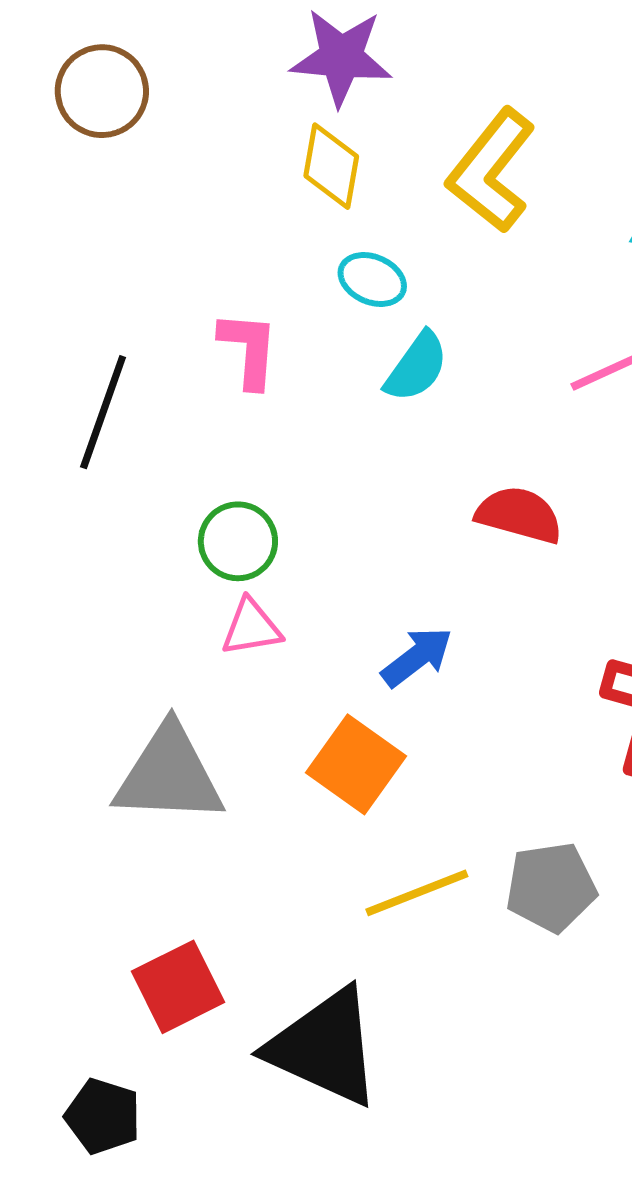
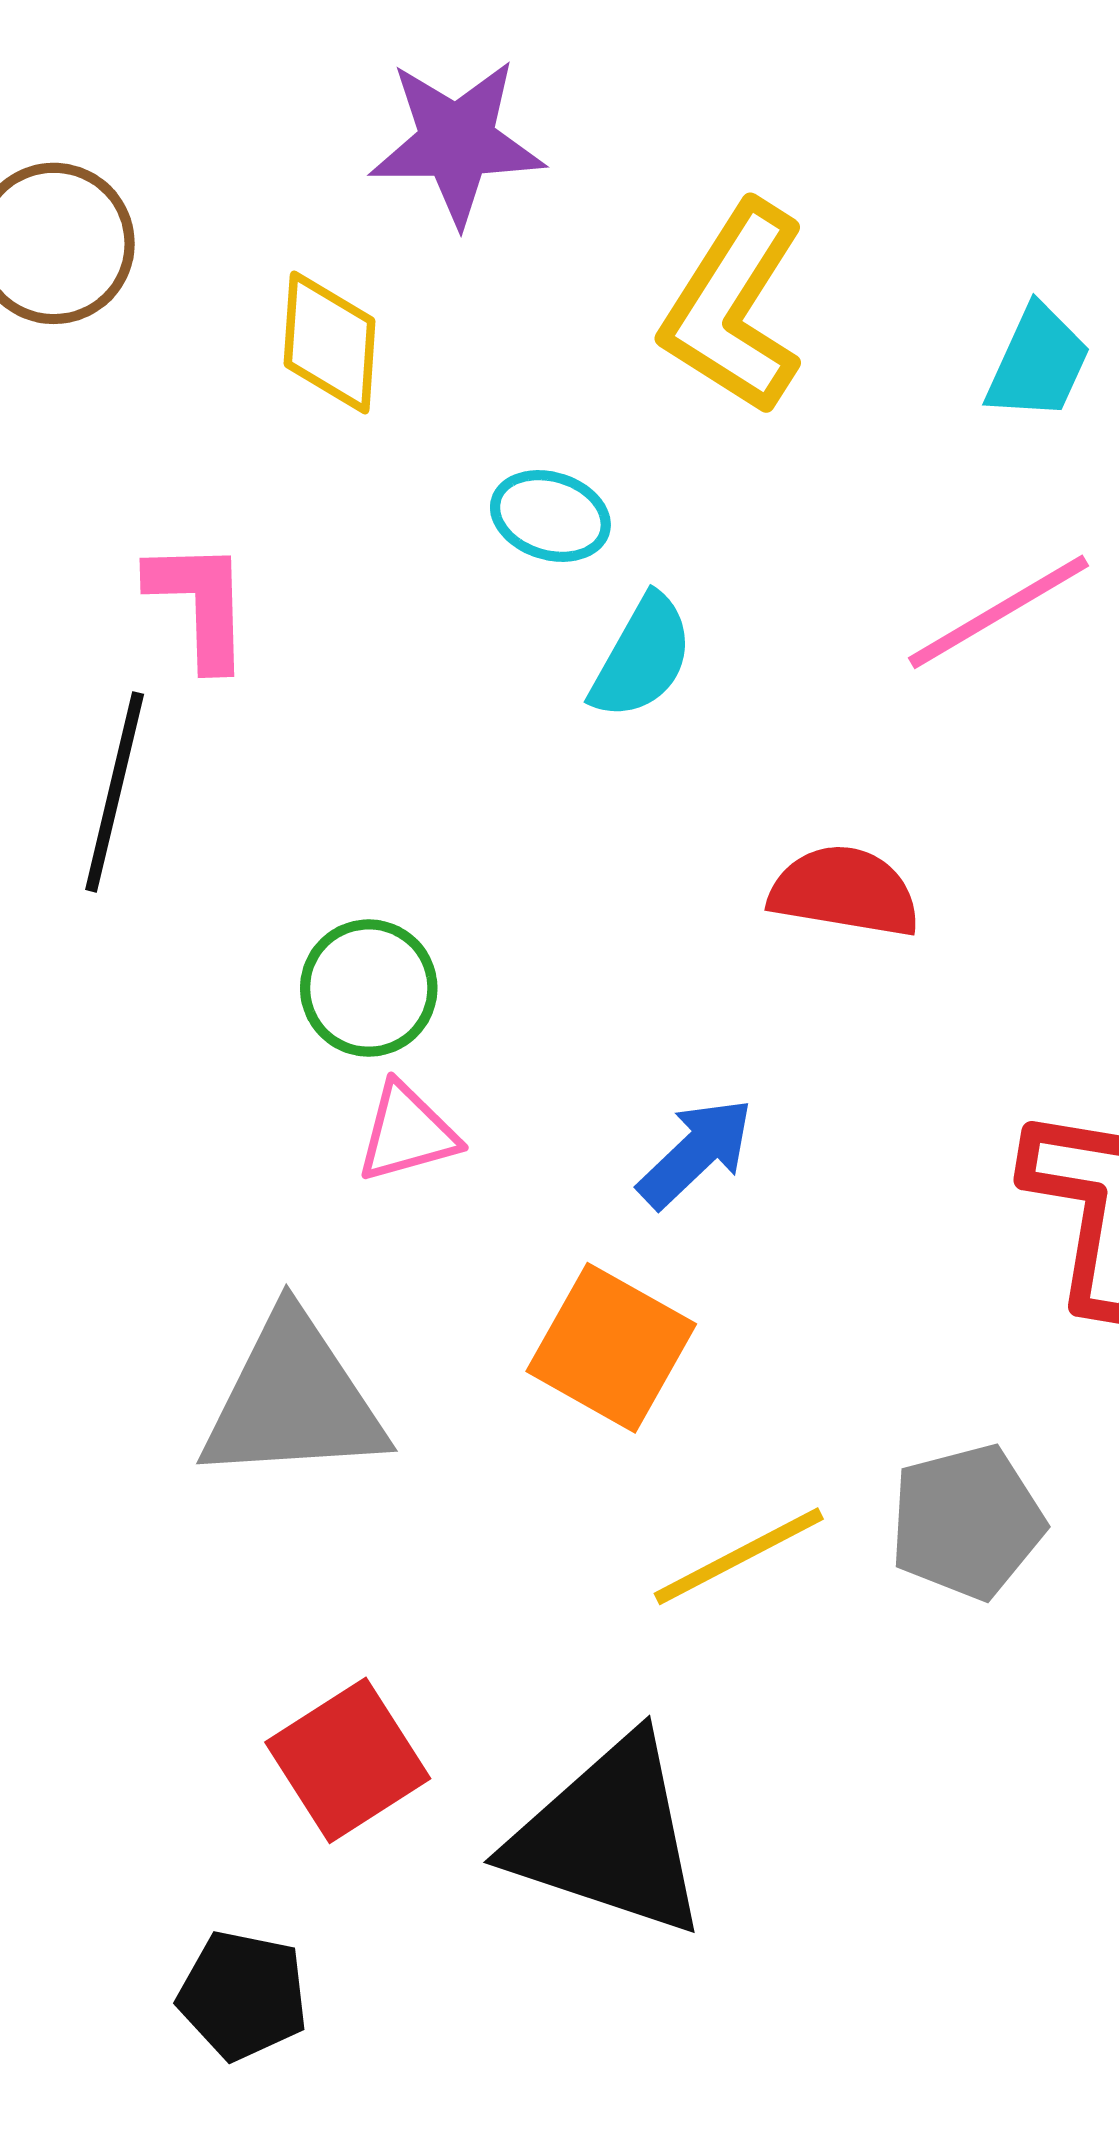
yellow diamond: (331, 166) -> (330, 342), moved
pink L-shape: (249, 349) -> (200, 604), moved

